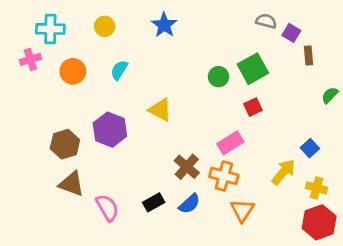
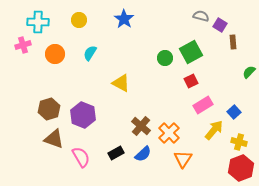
purple hexagon: (110, 130) -> (83, 115), moved
pink rectangle: (230, 143) -> (203, 105), moved
orange cross: (224, 176) -> (169, 133), turned 30

